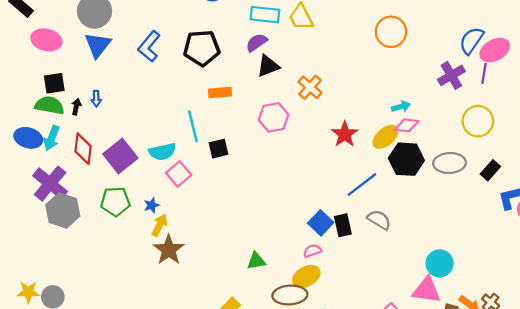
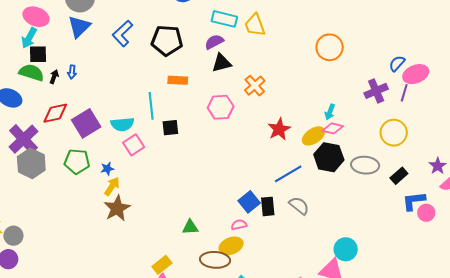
blue semicircle: (471, 41) -> (397, 63), size x0.7
cyan arrow: (401, 107) -> (330, 112), turned 119
cyan arrow: (52, 138) -> (29, 38), moved
red diamond: (83, 149) -> (55, 113), turned 64

